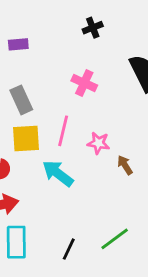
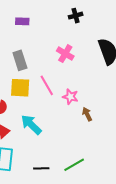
pink line: (63, 131) -> (47, 85), turned -50
cyan arrow: (58, 173) -> (31, 125), moved
black line: (69, 249) -> (41, 168), turned 56

